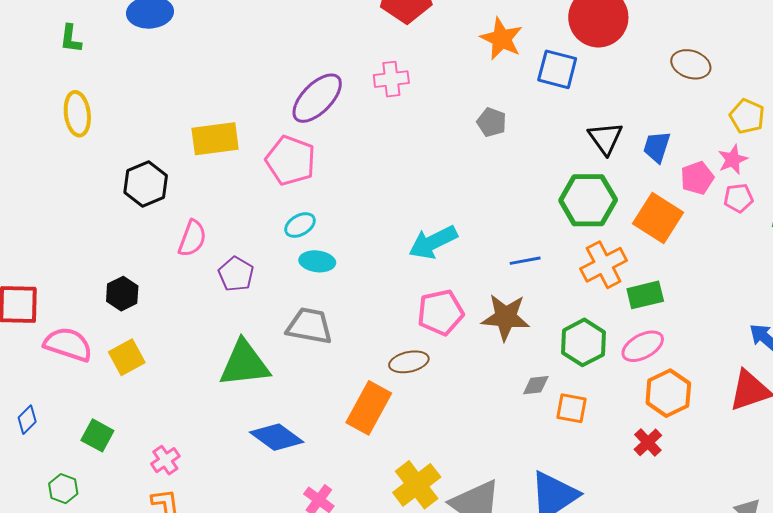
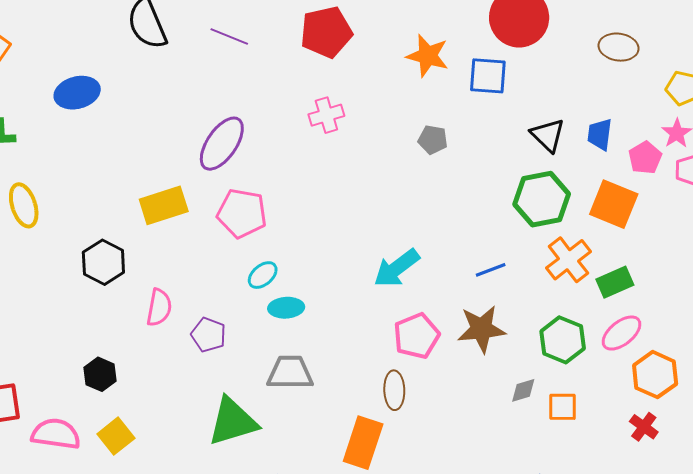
purple ellipse: (317, 98) -> (222, 144), moved
brown ellipse: (409, 362) -> (394, 390), turned -69

